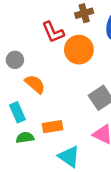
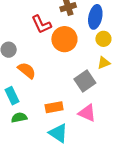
orange rectangle: (52, 127) -> (54, 107), moved

